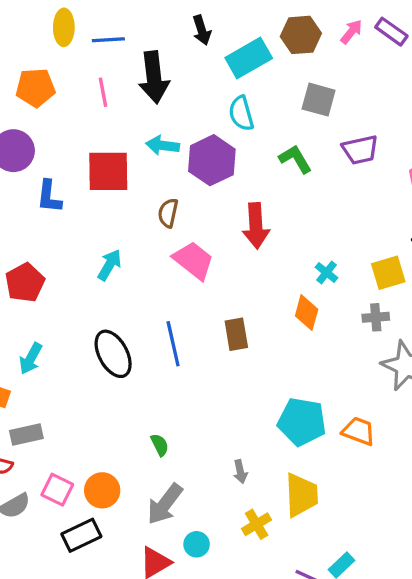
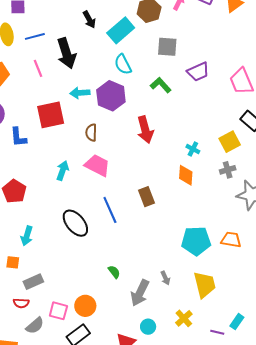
pink trapezoid: (194, 260) -> (97, 165), moved
gray arrow: (165, 504) -> (140, 293), moved
yellow cross: (257, 524) -> (184, 318), moved

